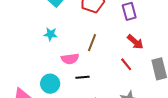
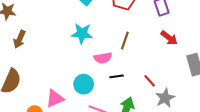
cyan star: (50, 34) -> (82, 33), size x1.5
red line: (126, 64) -> (150, 81), moved

